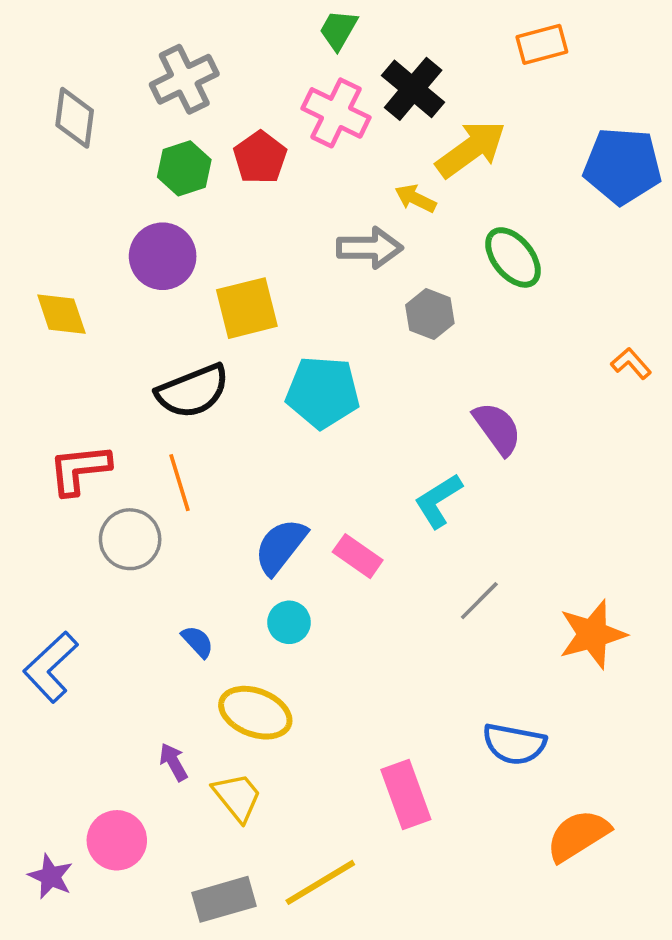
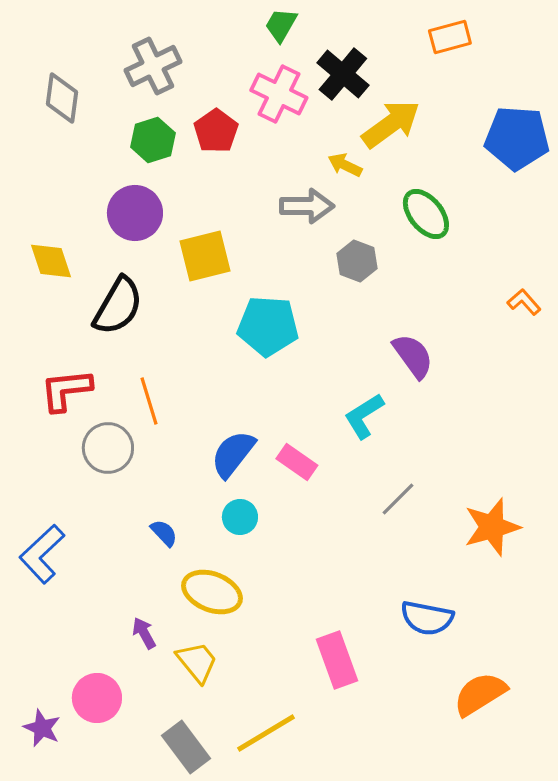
black semicircle: (193, 391) -> (118, 306), moved, turned -38
gray rectangle: (224, 899) -> (186, 747), turned 69

